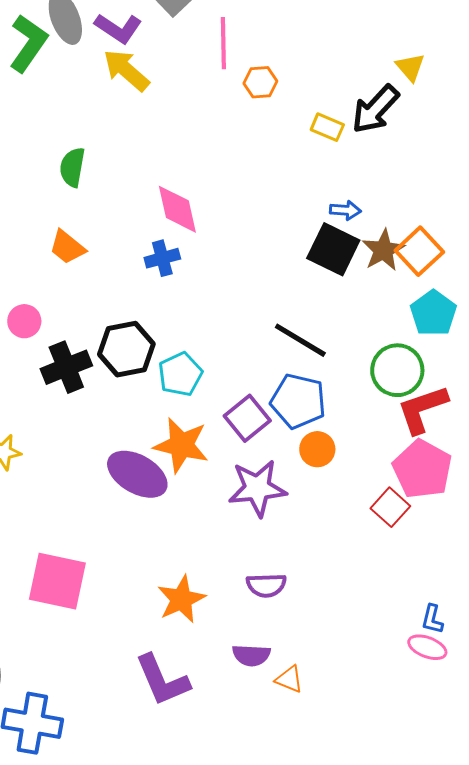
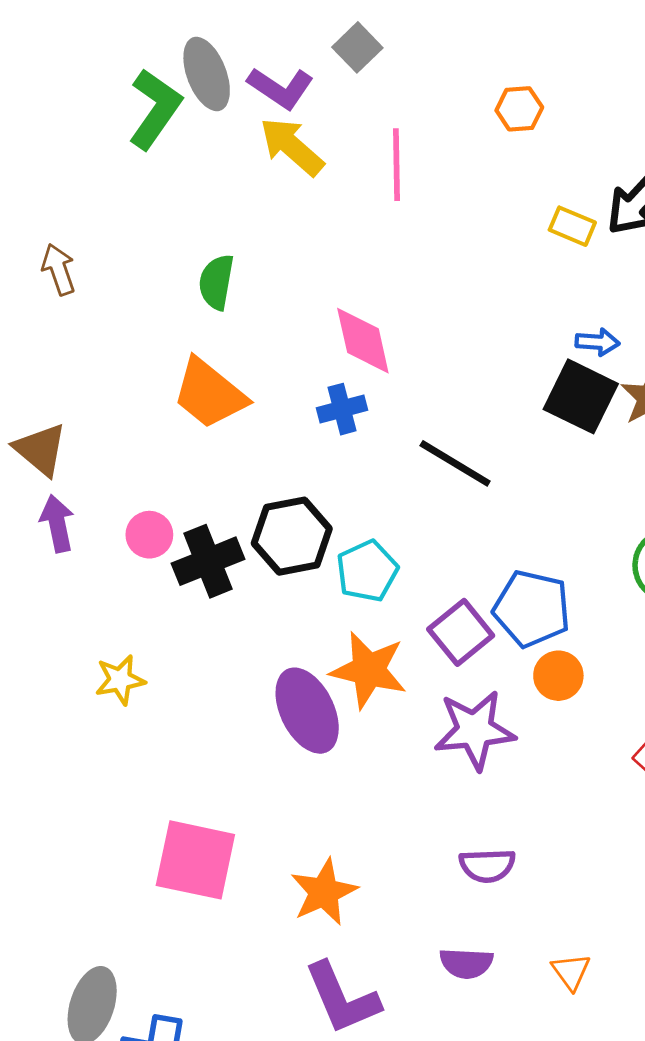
pink line: (223, 43) -> (396, 165), moved
orange hexagon: (260, 82) -> (519, 109), moved
orange trapezoid: (67, 247) -> (209, 394), size x1.5
pink circle: (24, 321) -> (149, 535), moved
black line: (300, 340) -> (455, 463), moved
purple ellipse: (137, 474) -> (307, 711), turned 34
orange star: (181, 599) -> (324, 892), moved
orange triangle: (289, 679) -> (571, 972), moved, turned 32

